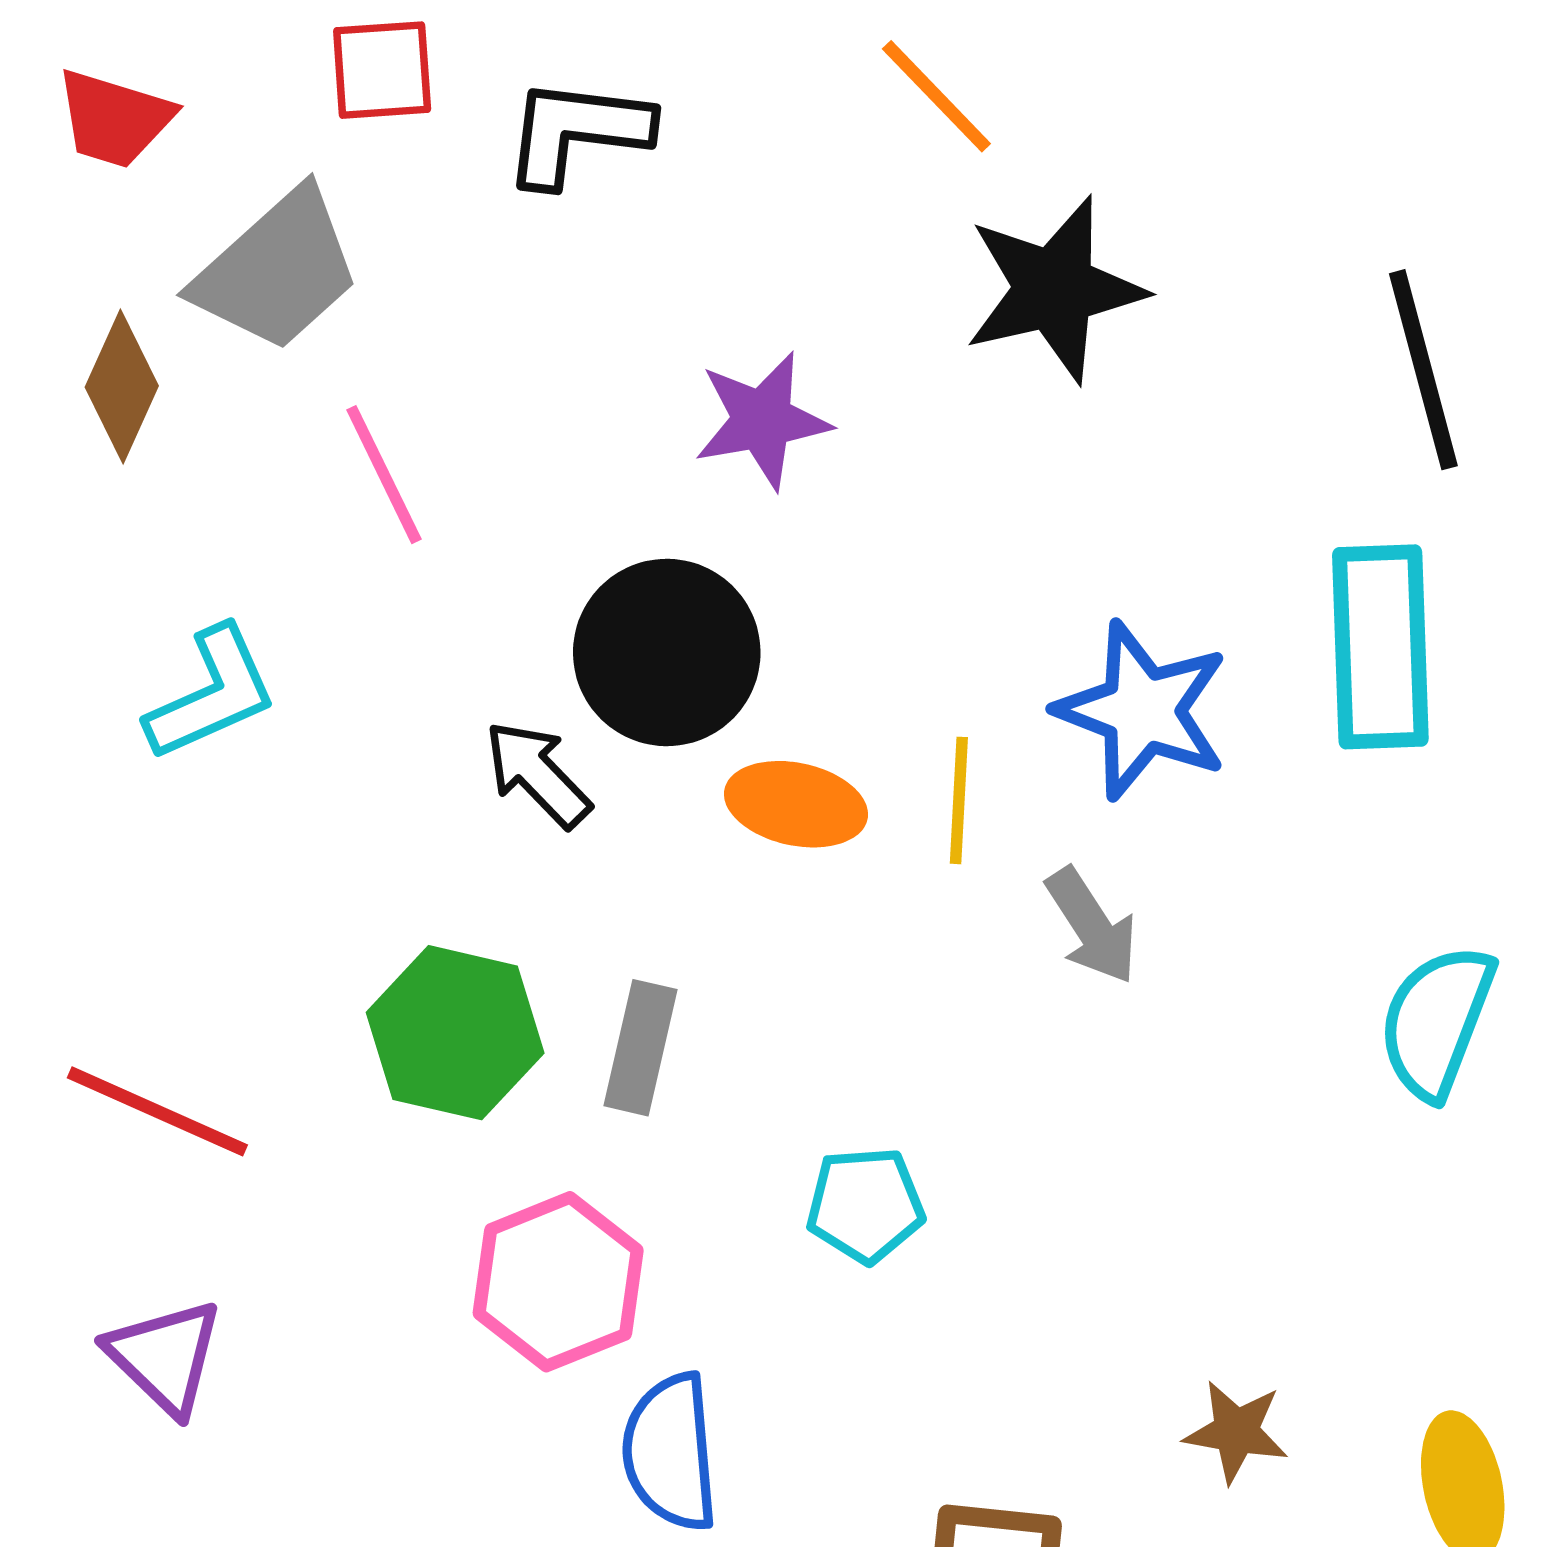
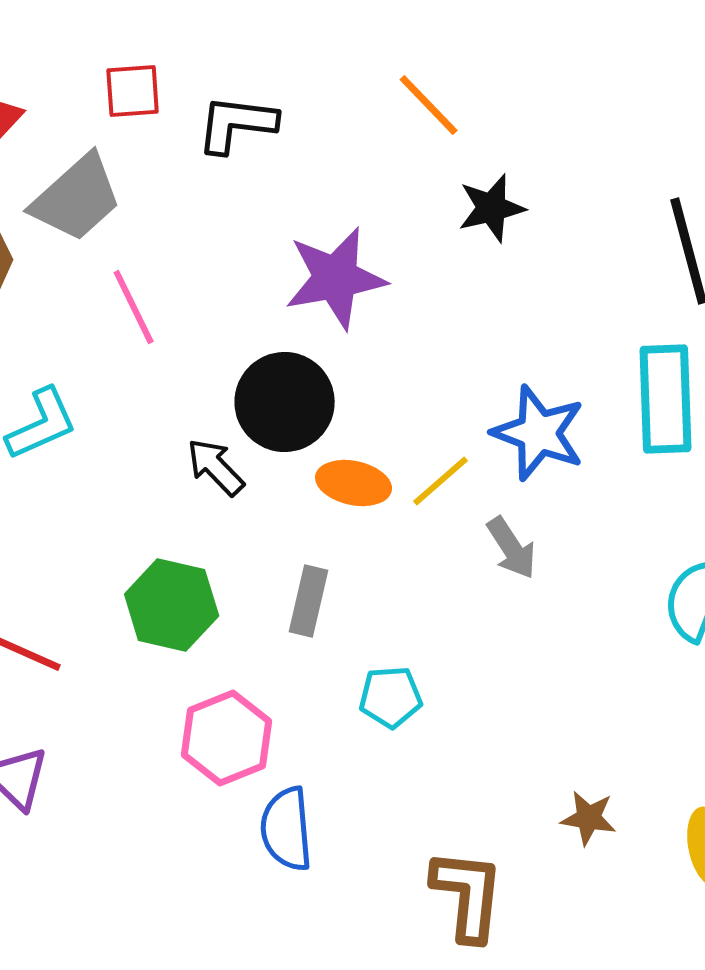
black star: (1054, 289) -> (492, 208), size x0.7
purple star: (762, 420) -> (336, 278), size x1.4
yellow line: (959, 800) -> (441, 481), turned 46
gray rectangle: (641, 1048) -> (309, 601), moved

